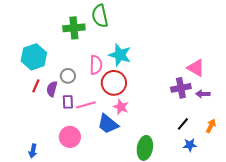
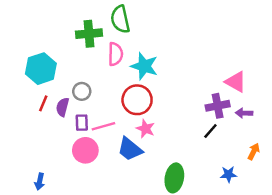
pink semicircle: (96, 65) -> (115, 54), moved
black line: (183, 124) -> (210, 131), moved
pink circle: (70, 137) -> (85, 150), moved

